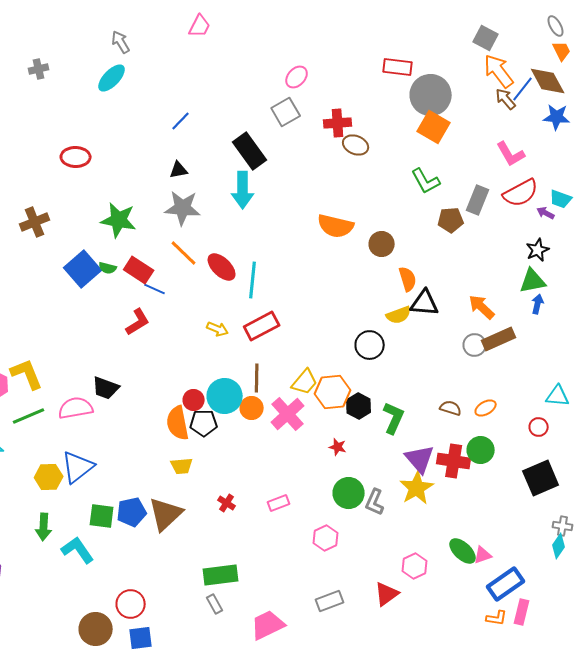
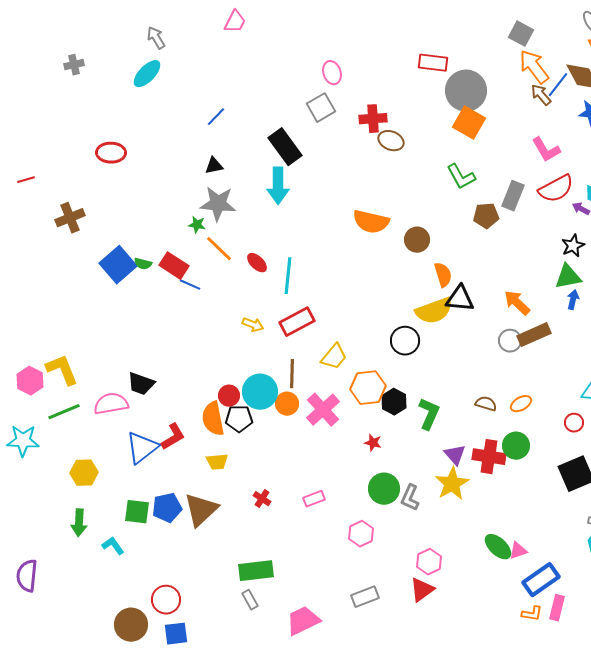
pink ellipse: (297, 77) -> (332, 73), turned -60
green star: (119, 220) -> (197, 225), moved, size x0.5
red ellipse: (222, 267) -> (257, 263), size x0.7
yellow semicircle: (399, 315) -> (434, 311), size x1.5
red L-shape: (138, 322) -> (173, 437), moved
yellow trapezoid: (305, 382) -> (334, 357), moved
purple triangle: (420, 459) -> (455, 455), size x0.7
blue triangle: (78, 467) -> (142, 448), moved
cyan L-shape: (78, 550) -> (113, 546), size x0.7
pink hexagon: (415, 566) -> (429, 562), moved

